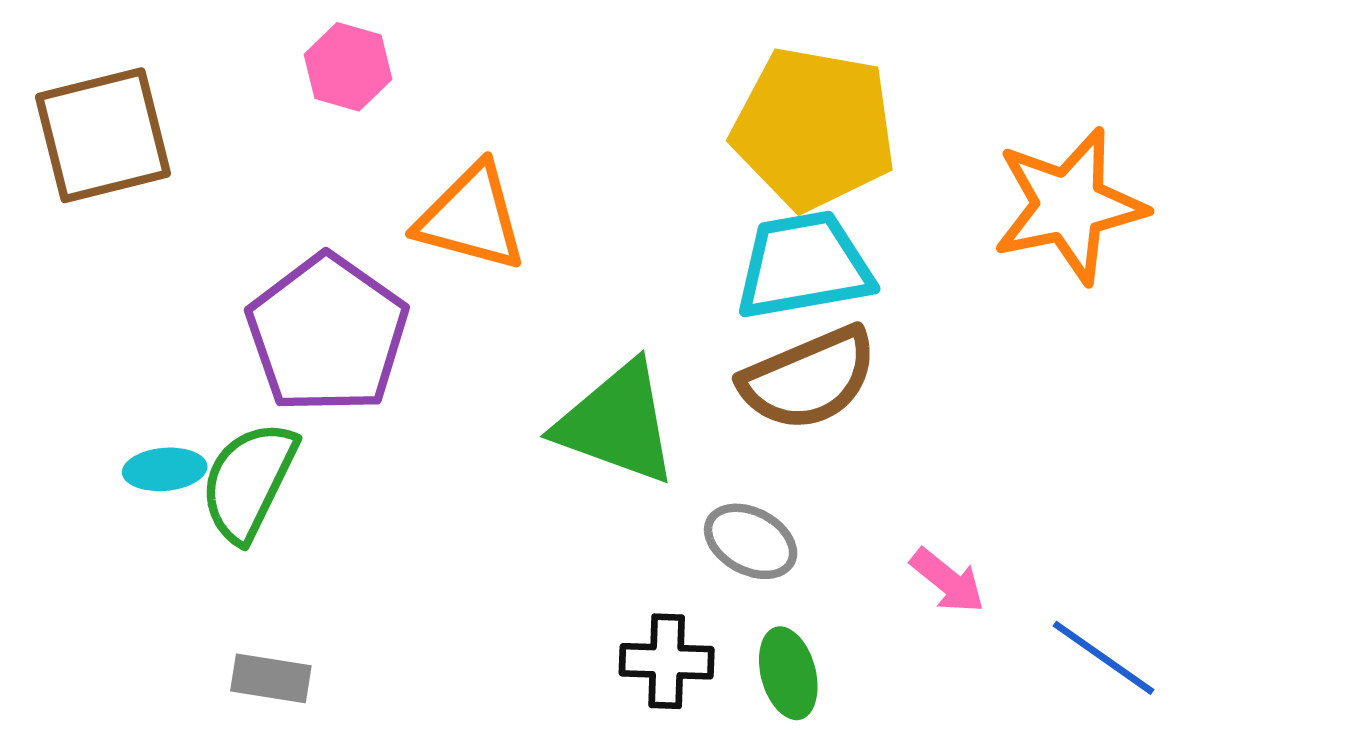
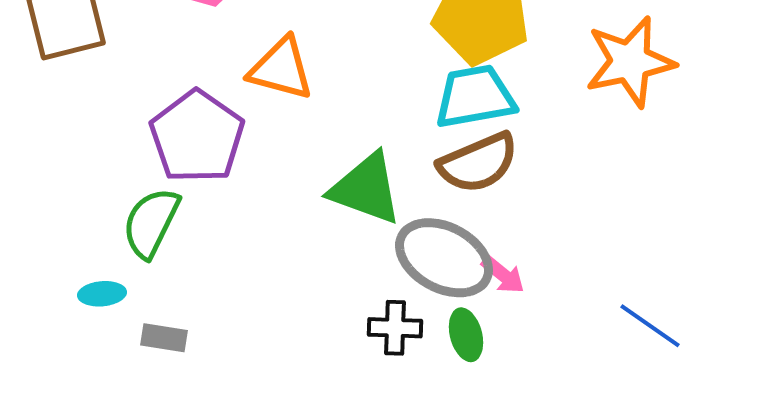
cyan ellipse: (165, 469) -> (102, 294), moved
gray ellipse: (751, 541) -> (444, 258), size x1.8
pink arrow: (948, 581) -> (503, 275), moved

